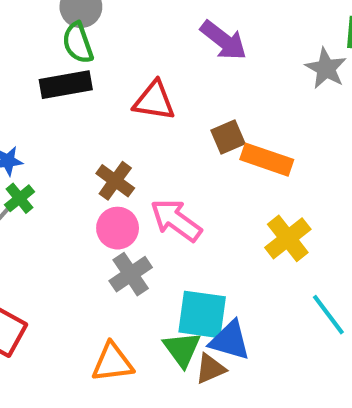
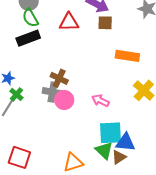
red triangle: (154, 101) -> (69, 22), moved
brown square: (228, 137) -> (105, 23), moved, turned 35
pink arrow: (176, 220) -> (100, 101), moved, size x0.7
gray cross: (131, 274) -> (52, 92), moved, turned -36

